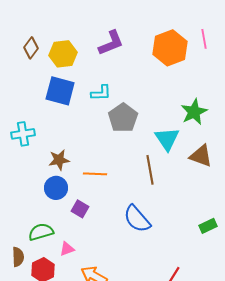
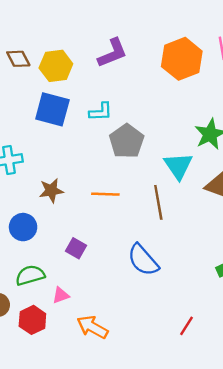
brown diamond: (31, 48) -> (18, 59), turned -65
orange line: (95, 174) -> (105, 194), moved
blue circle: (56, 188) -> (23, 227), moved

